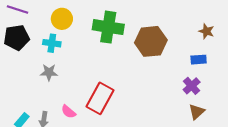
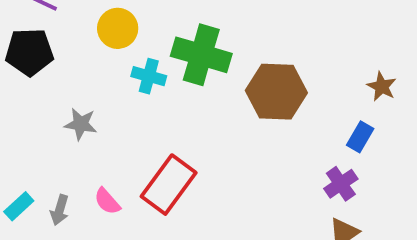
cyan cross: (52, 43) -> (149, 76), moved
blue rectangle: (199, 60) -> (360, 137), turned -63

